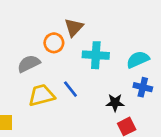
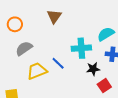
orange circle: (54, 43) -> (15, 24), moved
cyan cross: (96, 55) -> (81, 48), moved

